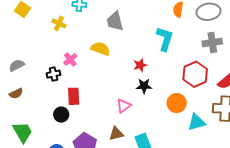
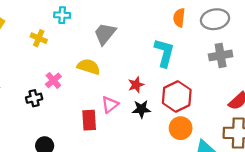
gray trapezoid: (115, 21) -> (105, 34), turned 55
red hexagon: (195, 74) -> (177, 96), moved
red rectangle: (74, 96) -> (89, 120), moved
pink triangle: (124, 106) -> (110, 105), moved

